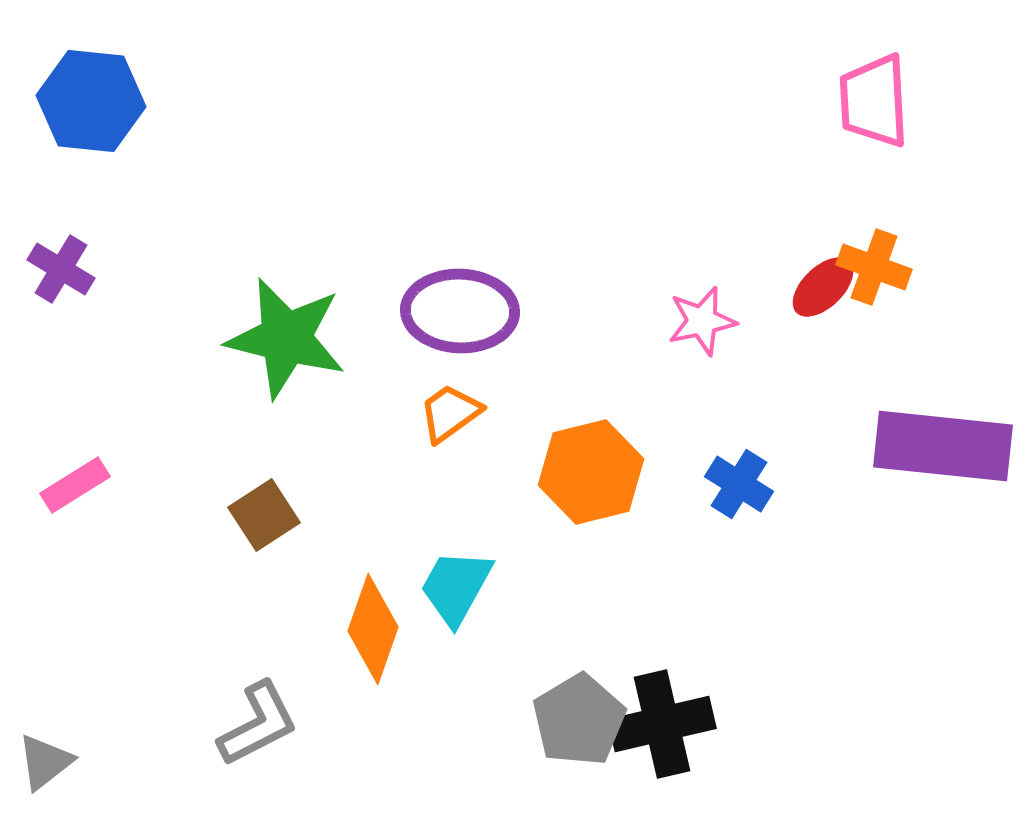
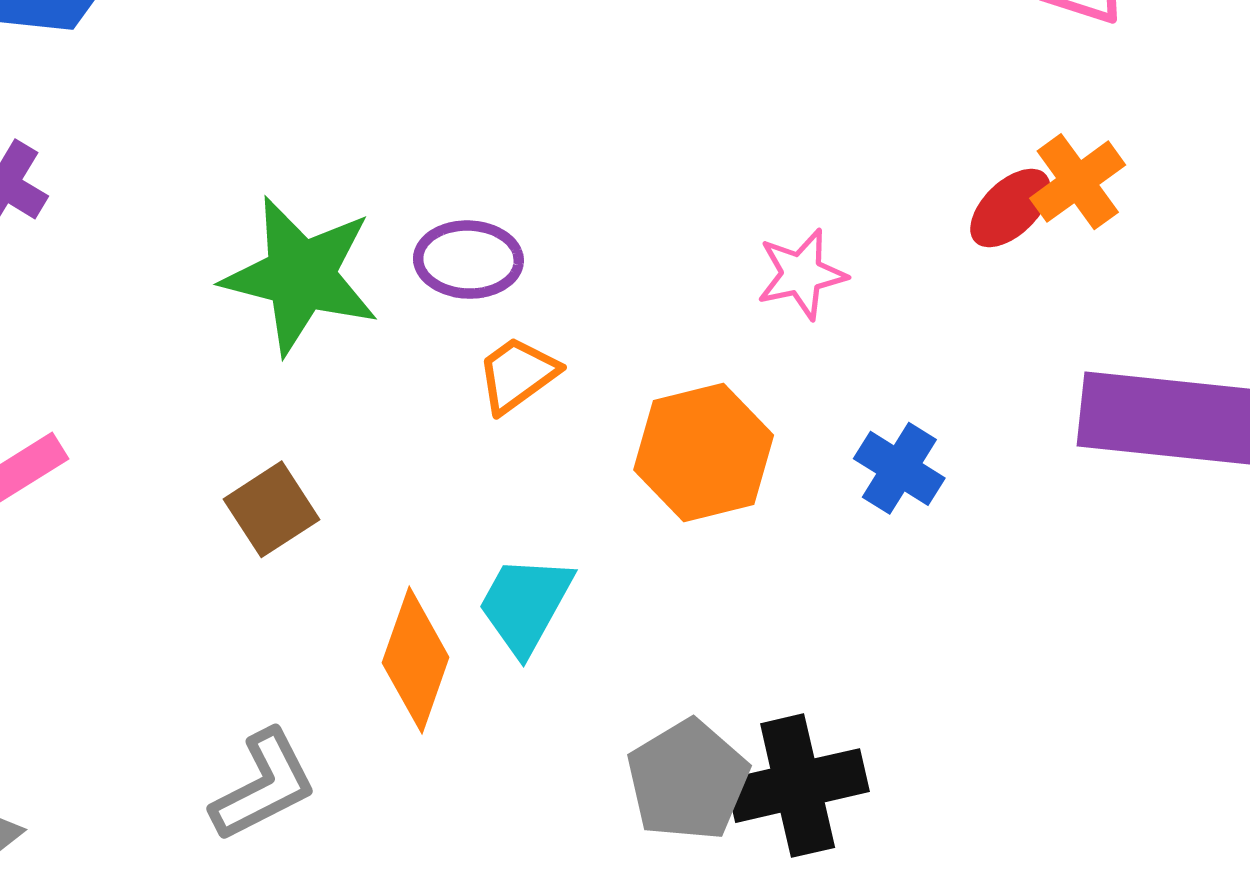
orange cross: (874, 267) -> (1078, 182), turned 34
purple ellipse: (460, 311) -> (468, 260), moved, size x0.7
pink star: (702, 321) -> (801, 274), moved

